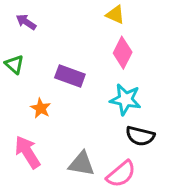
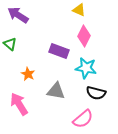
purple arrow: (26, 22) -> (18, 15), size x1.5
purple rectangle: (70, 76) -> (59, 51), moved
gray triangle: (82, 164) -> (56, 91), moved

